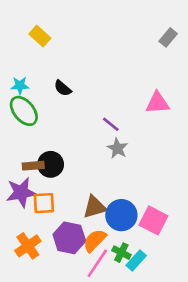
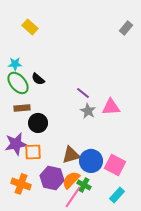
black semicircle: (63, 88) -> (38, 79), moved
pink triangle: (157, 103) -> (111, 107), moved
brown rectangle: (33, 166) -> (22, 108), moved
orange cross: (28, 246) -> (21, 184), turned -36
green cross: (121, 253) -> (84, 185), moved
cyan rectangle: (136, 261) -> (117, 195), moved

